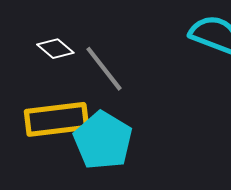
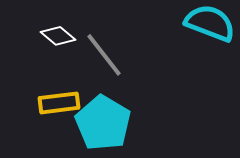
yellow rectangle: (56, 119) -> (59, 103), size x0.7

